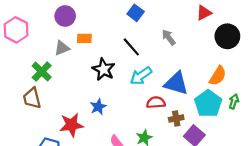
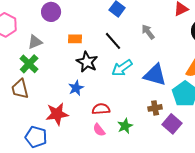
orange rectangle: (84, 38) -> (75, 39), moved
gray triangle: (62, 48) -> (35, 42), moved
red semicircle: (156, 102) -> (101, 109), moved
blue star: (98, 107) -> (76, 88), moved

